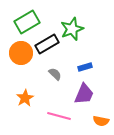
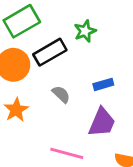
green star: (72, 29) -> (85, 31), size x0.7
orange star: (25, 98) -> (16, 110), moved

